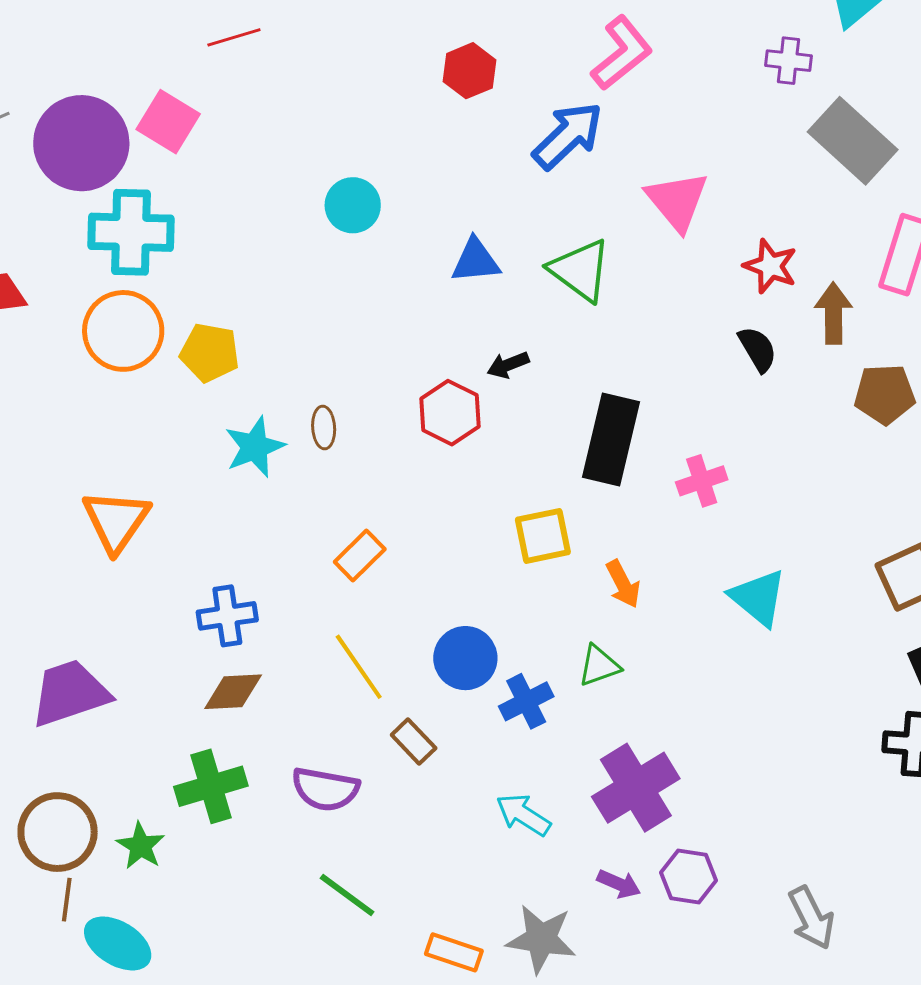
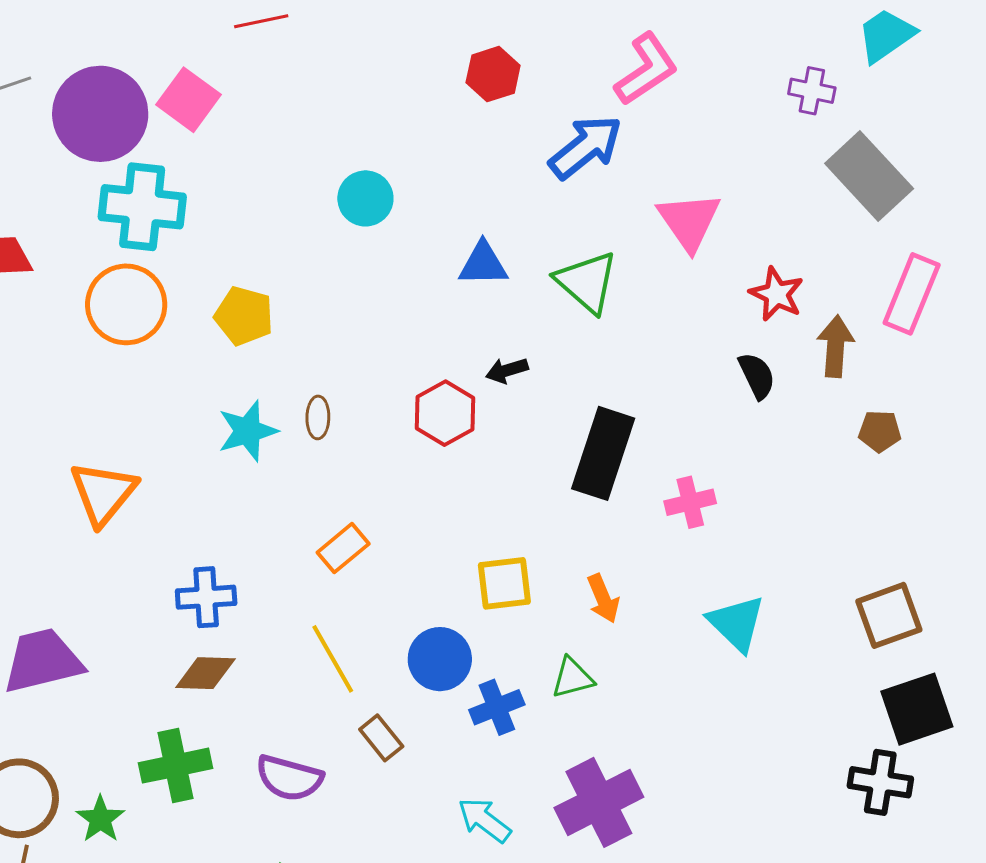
yellow pentagon: (210, 353) -> (244, 316), moved
brown pentagon: (885, 394) -> (880, 431), size x0.7
yellow square: (543, 536) -> (504, 583), moved

